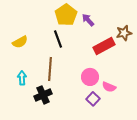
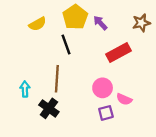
brown star: (124, 33) -> (141, 23), moved
yellow semicircle: (20, 42) -> (37, 24), moved
black cross: (43, 95) -> (49, 108), turned -30
purple square: (93, 99) -> (106, 113), turned 32

